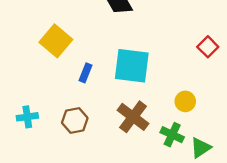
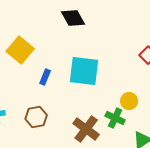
brown cross: (133, 117) -> (86, 129), moved
green cross: (172, 135) -> (115, 118), moved

